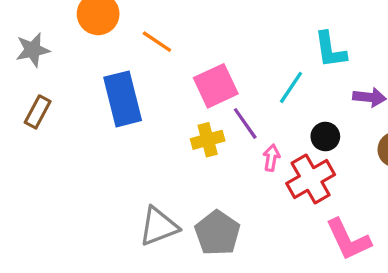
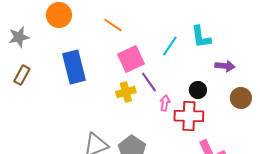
orange line: (157, 42) -> (113, 25), moved
cyan line: (291, 87) -> (170, 46), moved
red cross: (311, 179) -> (189, 116), turned 32

